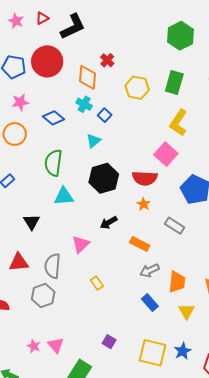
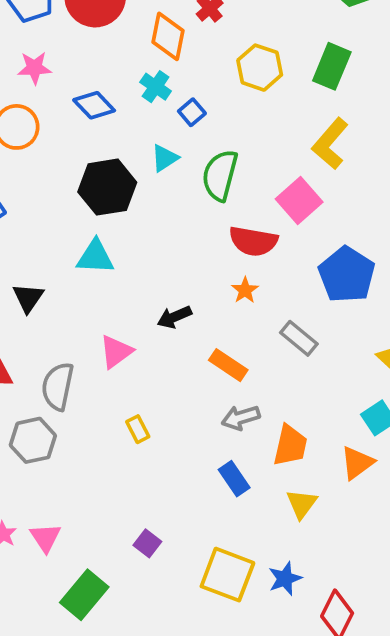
green semicircle: (53, 163) -> (220, 175), moved
black hexagon: (104, 178) -> (107, 187), moved

